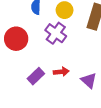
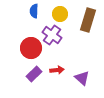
red circle: (16, 39) -> (31, 48), moved

